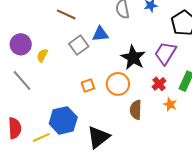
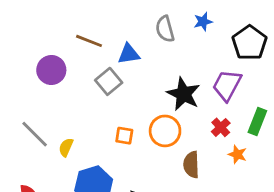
blue triangle: (100, 34) -> (129, 54), moved
purple circle: (21, 44) -> (51, 70), moved
yellow semicircle: (42, 55) -> (66, 147), moved
orange square: (88, 86) -> (124, 136), turned 32

